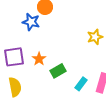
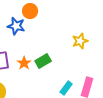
green rectangle: (58, 71) -> (43, 61), moved

